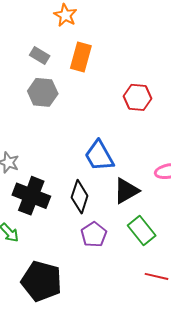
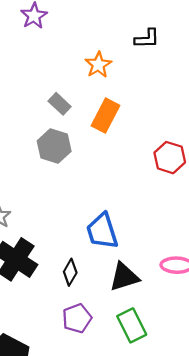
red hexagon: (137, 97) -> (170, 158), moved
black diamond: (80, 197) -> (70, 272), size x0.7

